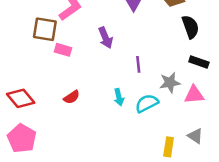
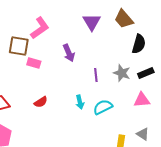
black semicircle: (190, 27) -> (139, 44), turned 36
black rectangle: (199, 62) -> (146, 73), turned -42
gray star: (170, 83) -> (122, 73), moved, turned 30

